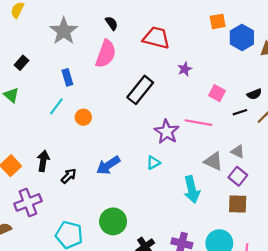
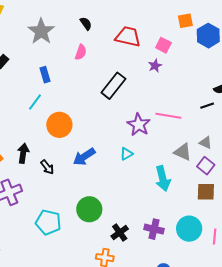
pink semicircle: (106, 54) -> (81, 52), size x0.6
pink square: (217, 93) -> (163, 45), moved
orange circle: (83, 117) -> (59, 125), moved, size x1.6
black arrow: (69, 176) -> (47, 167), turned 98

